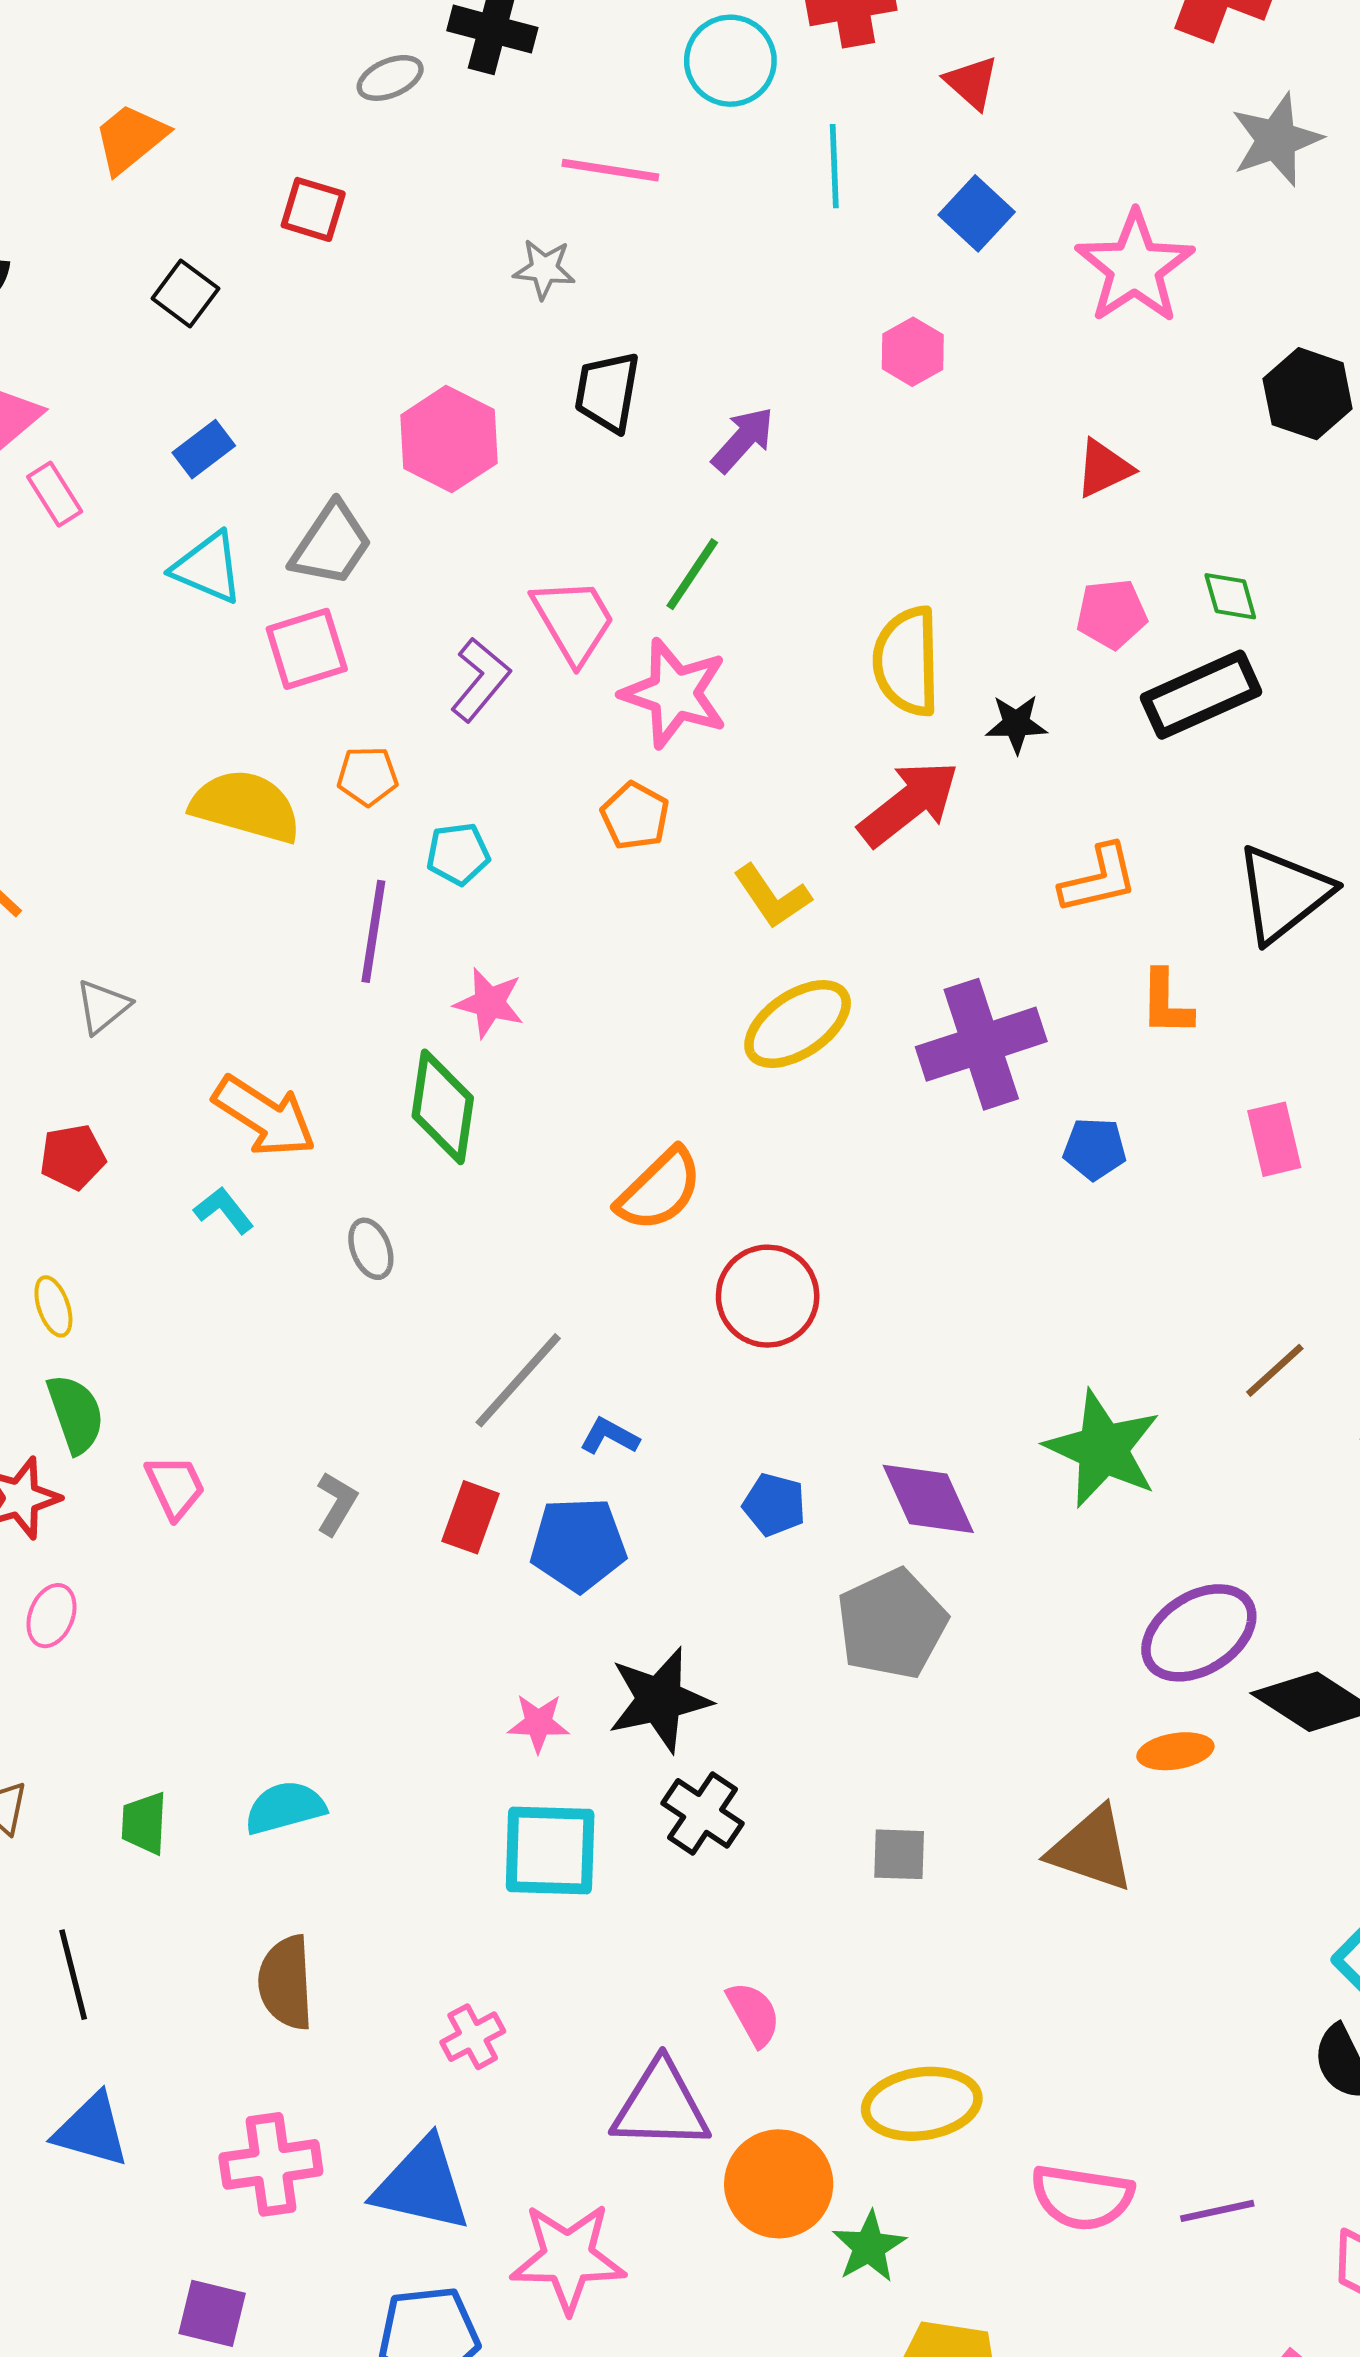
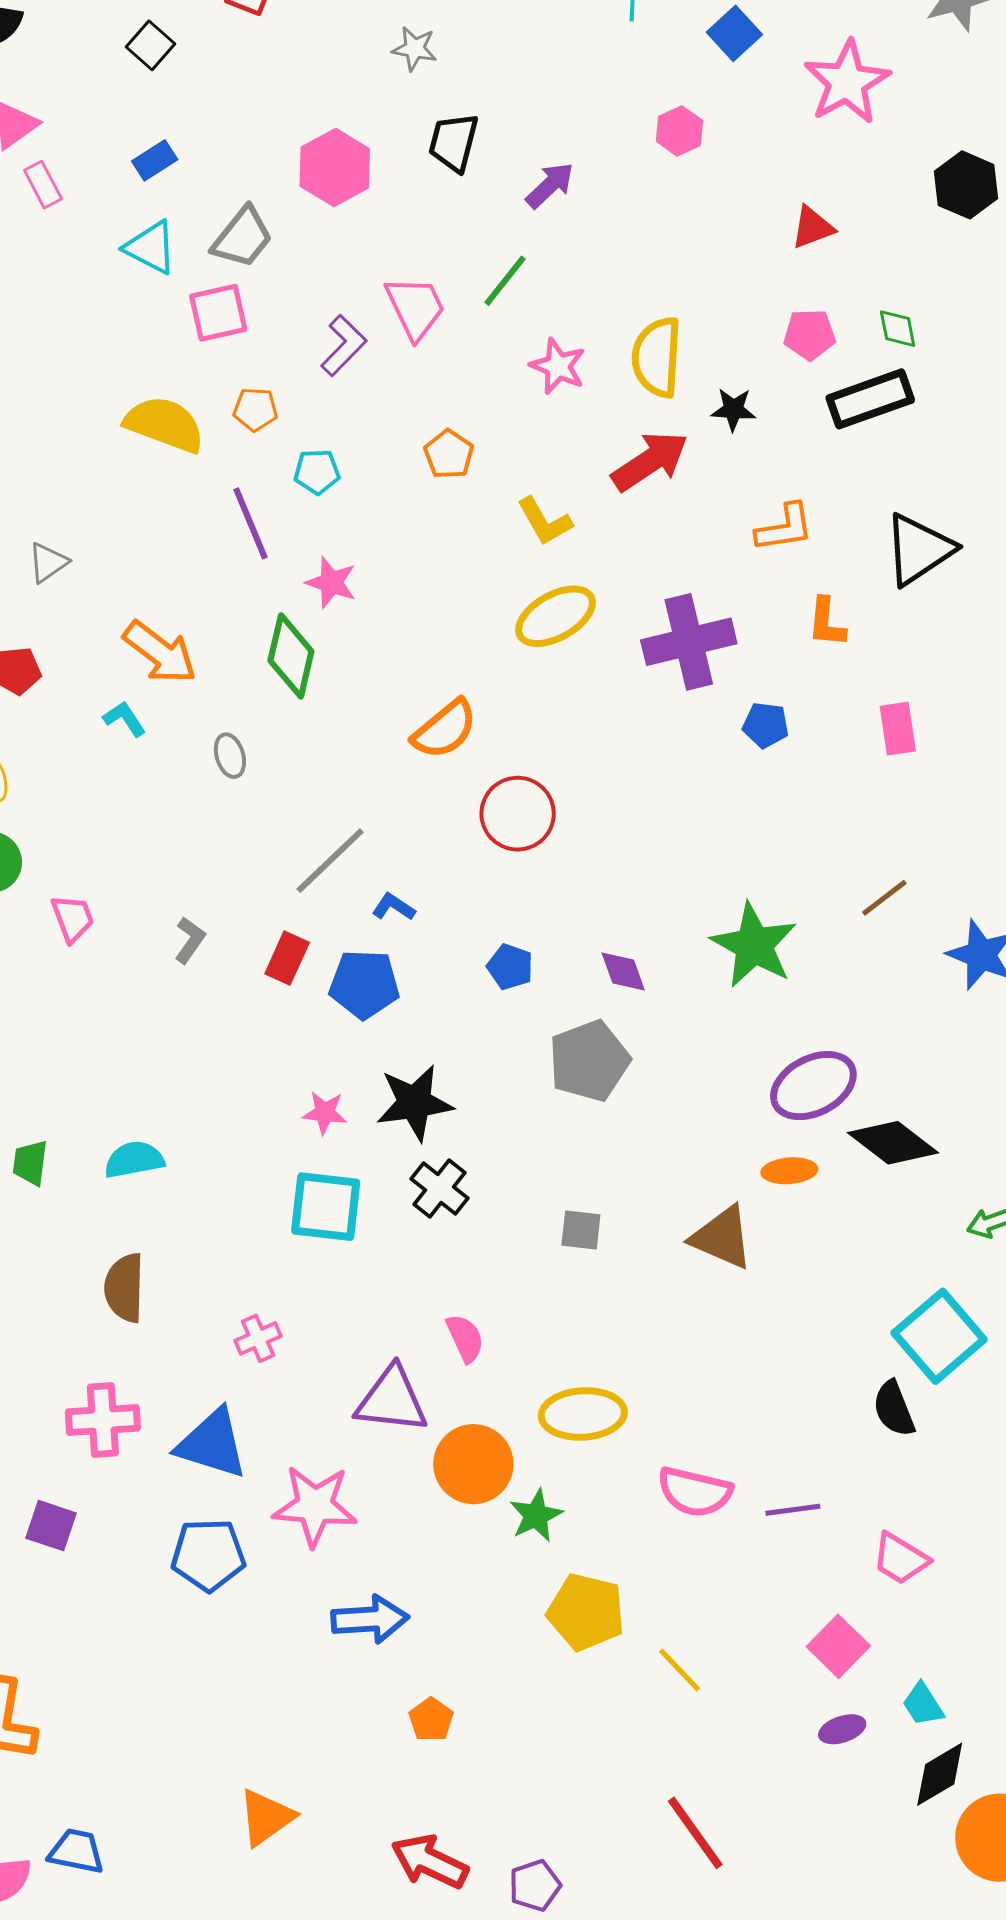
pink star: (674, 693) -> (558, 366), moved, size x0.7
purple line: (373, 931) -> (251, 523), turned -36
purple diamond: (928, 1499) -> (623, 972), size x0.7

